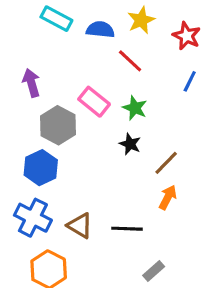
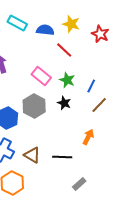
yellow star: (141, 20) -> (71, 24), turned -30
blue line: (190, 81) -> (91, 86), moved
gray hexagon: (58, 125) -> (34, 106), moved
brown line: (166, 163) -> (99, 105), moved

